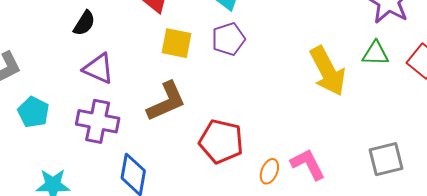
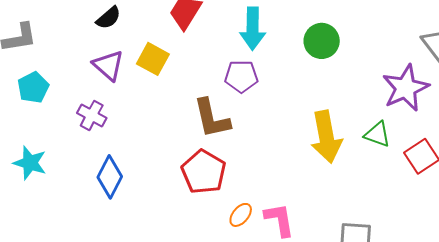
yellow square: (176, 43) -> (153, 59), moved
brown L-shape: (166, 101) -> (212, 118), moved, turned 84
purple cross: (98, 121) -> (92, 115), size x0.7

